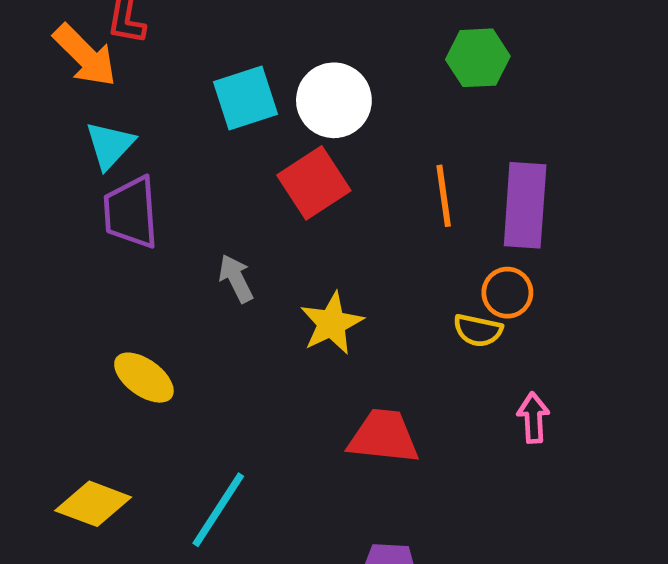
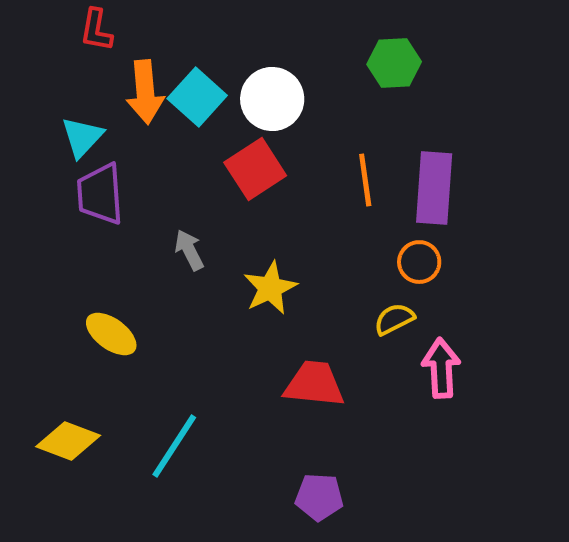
orange arrow: (85, 55) -> (145, 92), moved, turned 40
cyan square: (245, 98) -> (197, 97), turned -30
yellow semicircle: (478, 330) -> (394, 319), moved, turned 141
pink arrow: (533, 418) -> (441, 368), size x1.4

